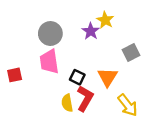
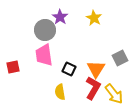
purple star: (91, 31) -> (60, 17), moved
gray square: (131, 53) -> (120, 58), moved
red L-shape: (85, 98) -> (93, 88), moved

